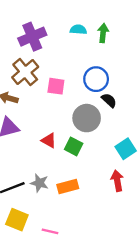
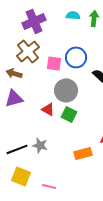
blue circle: (96, 79) -> (76, 57), moved
gray circle: (87, 118) -> (66, 90), moved
orange rectangle: (68, 187) -> (83, 153), moved

